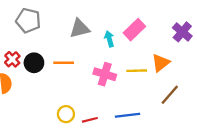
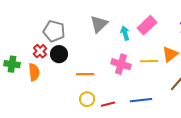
gray pentagon: (28, 21) -> (54, 31), moved
gray triangle: (80, 29) -> (99, 24), turned -30
orange line: (64, 63) -> (85, 74), moved

